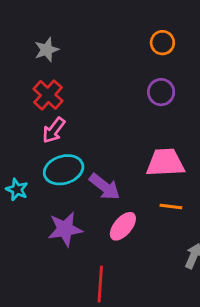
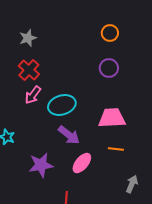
cyan ellipse: (64, 170) -> (62, 105), moved

